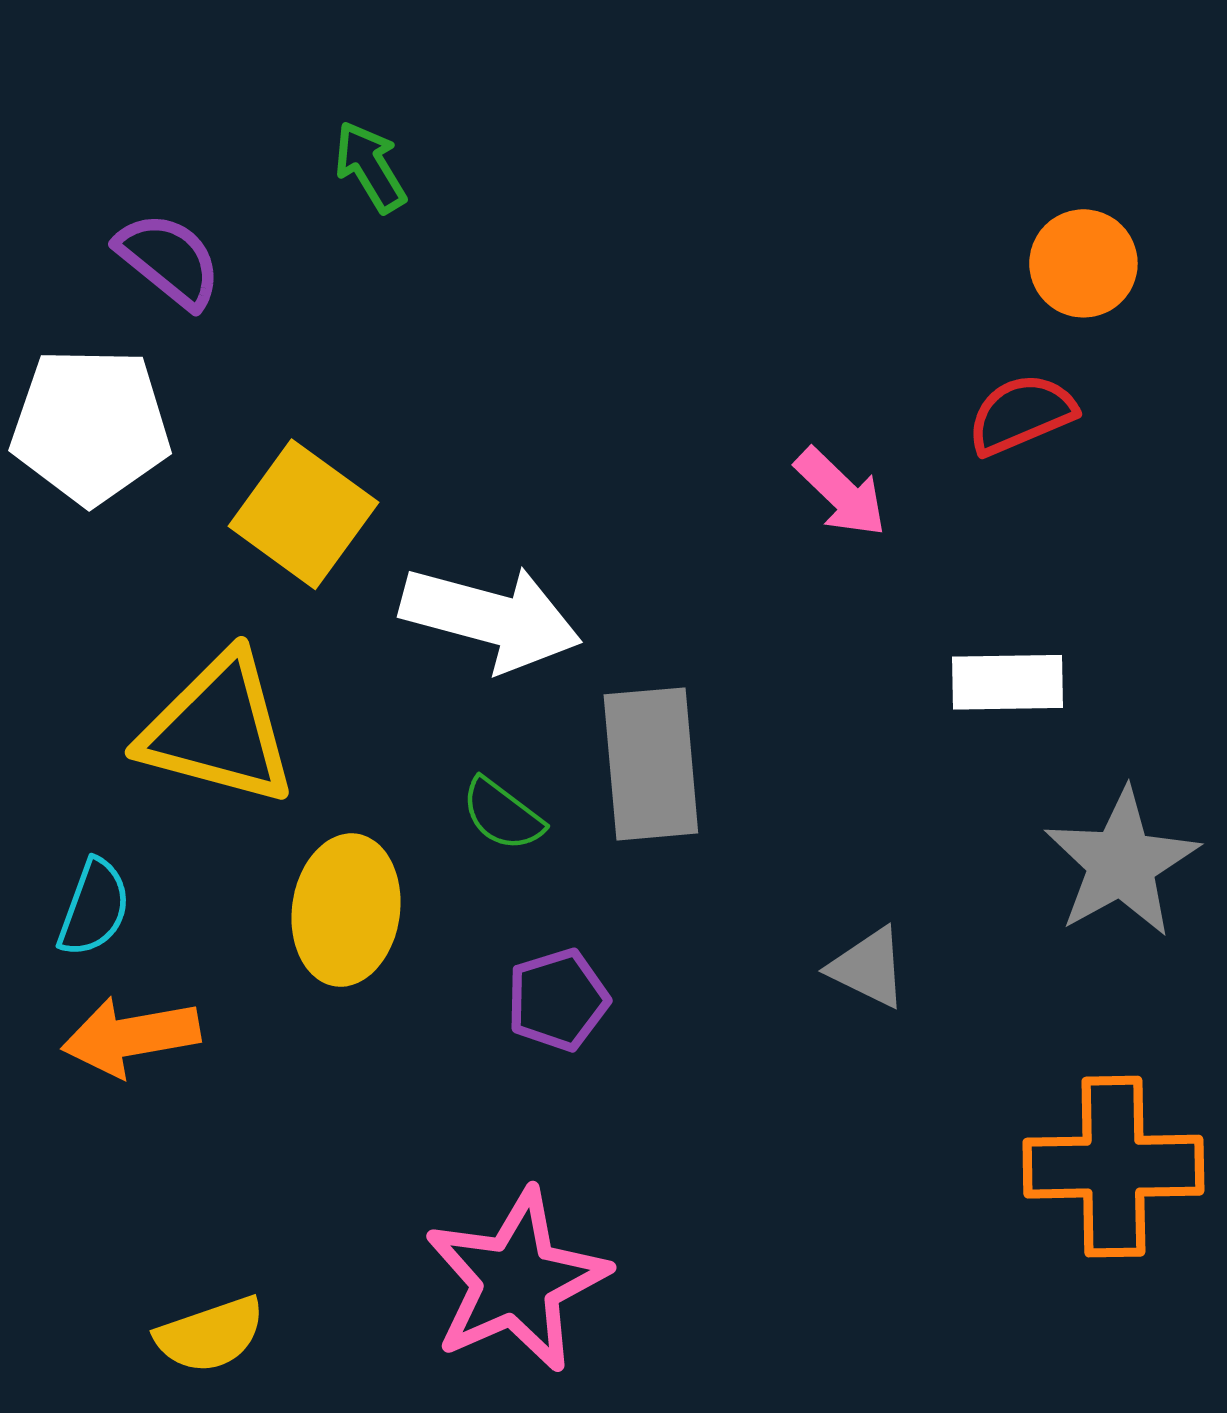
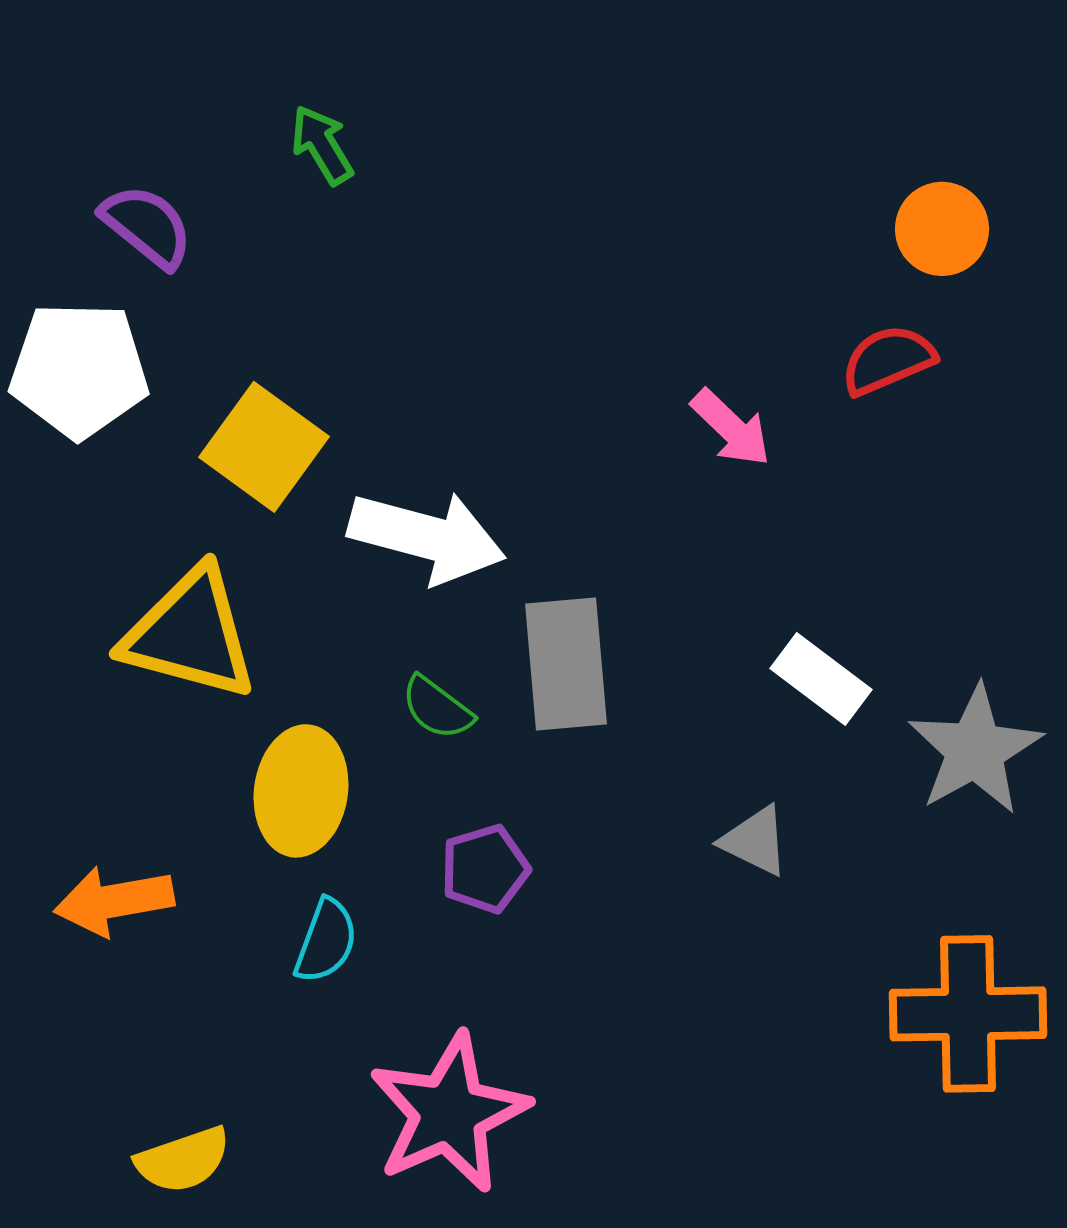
white rectangle: (1008, 682) -> (821, 679), moved, turned 38
cyan semicircle: (94, 908) -> (326, 941), moved

